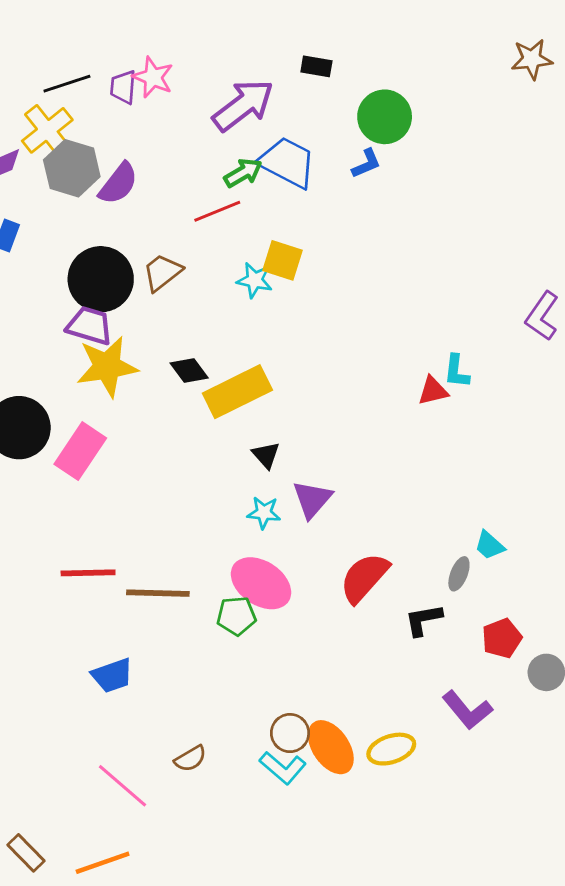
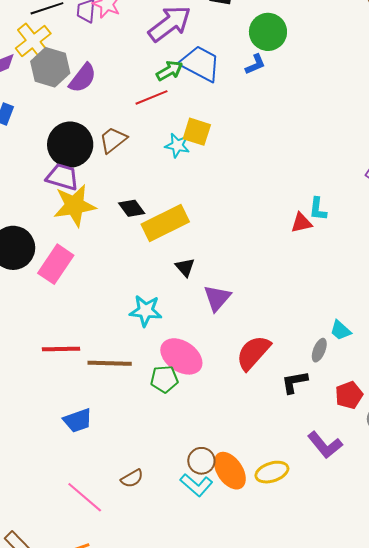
cyan star: (264, 513) -> (146, 311), moved, size x1.4

